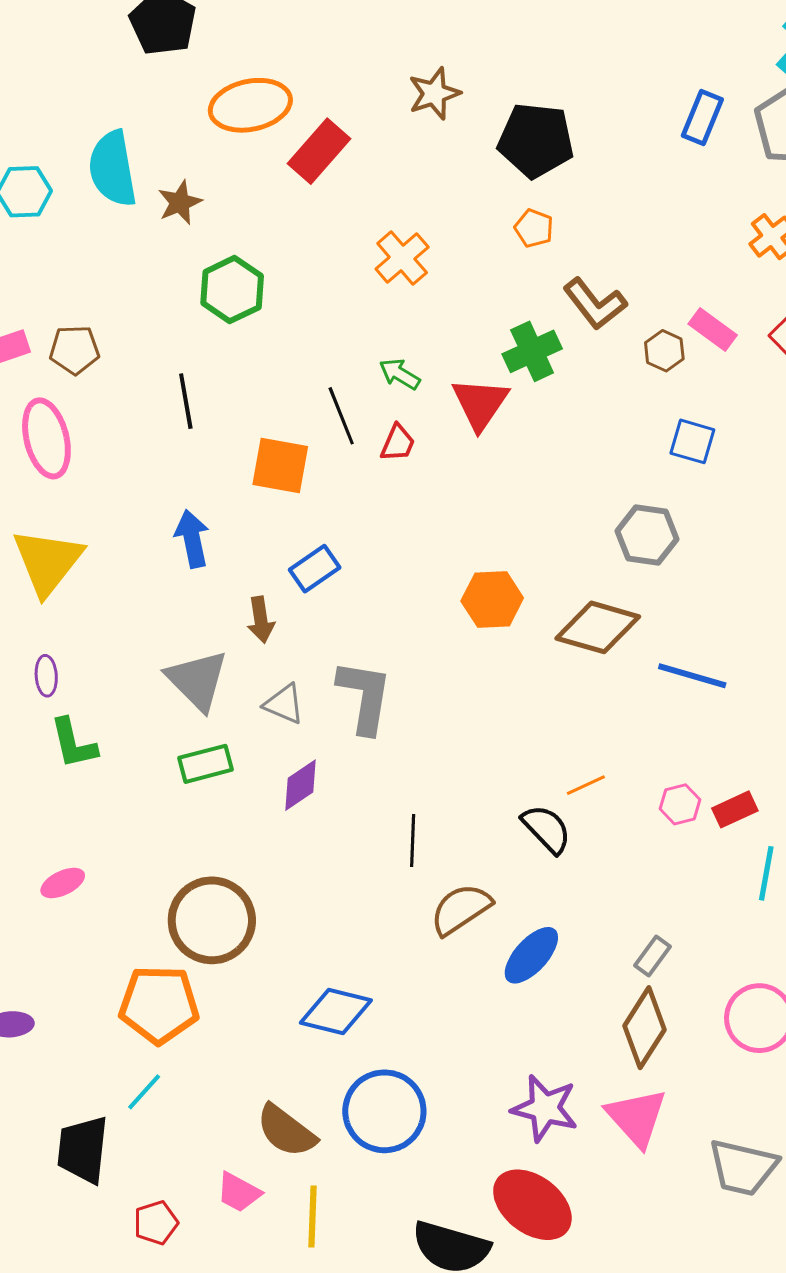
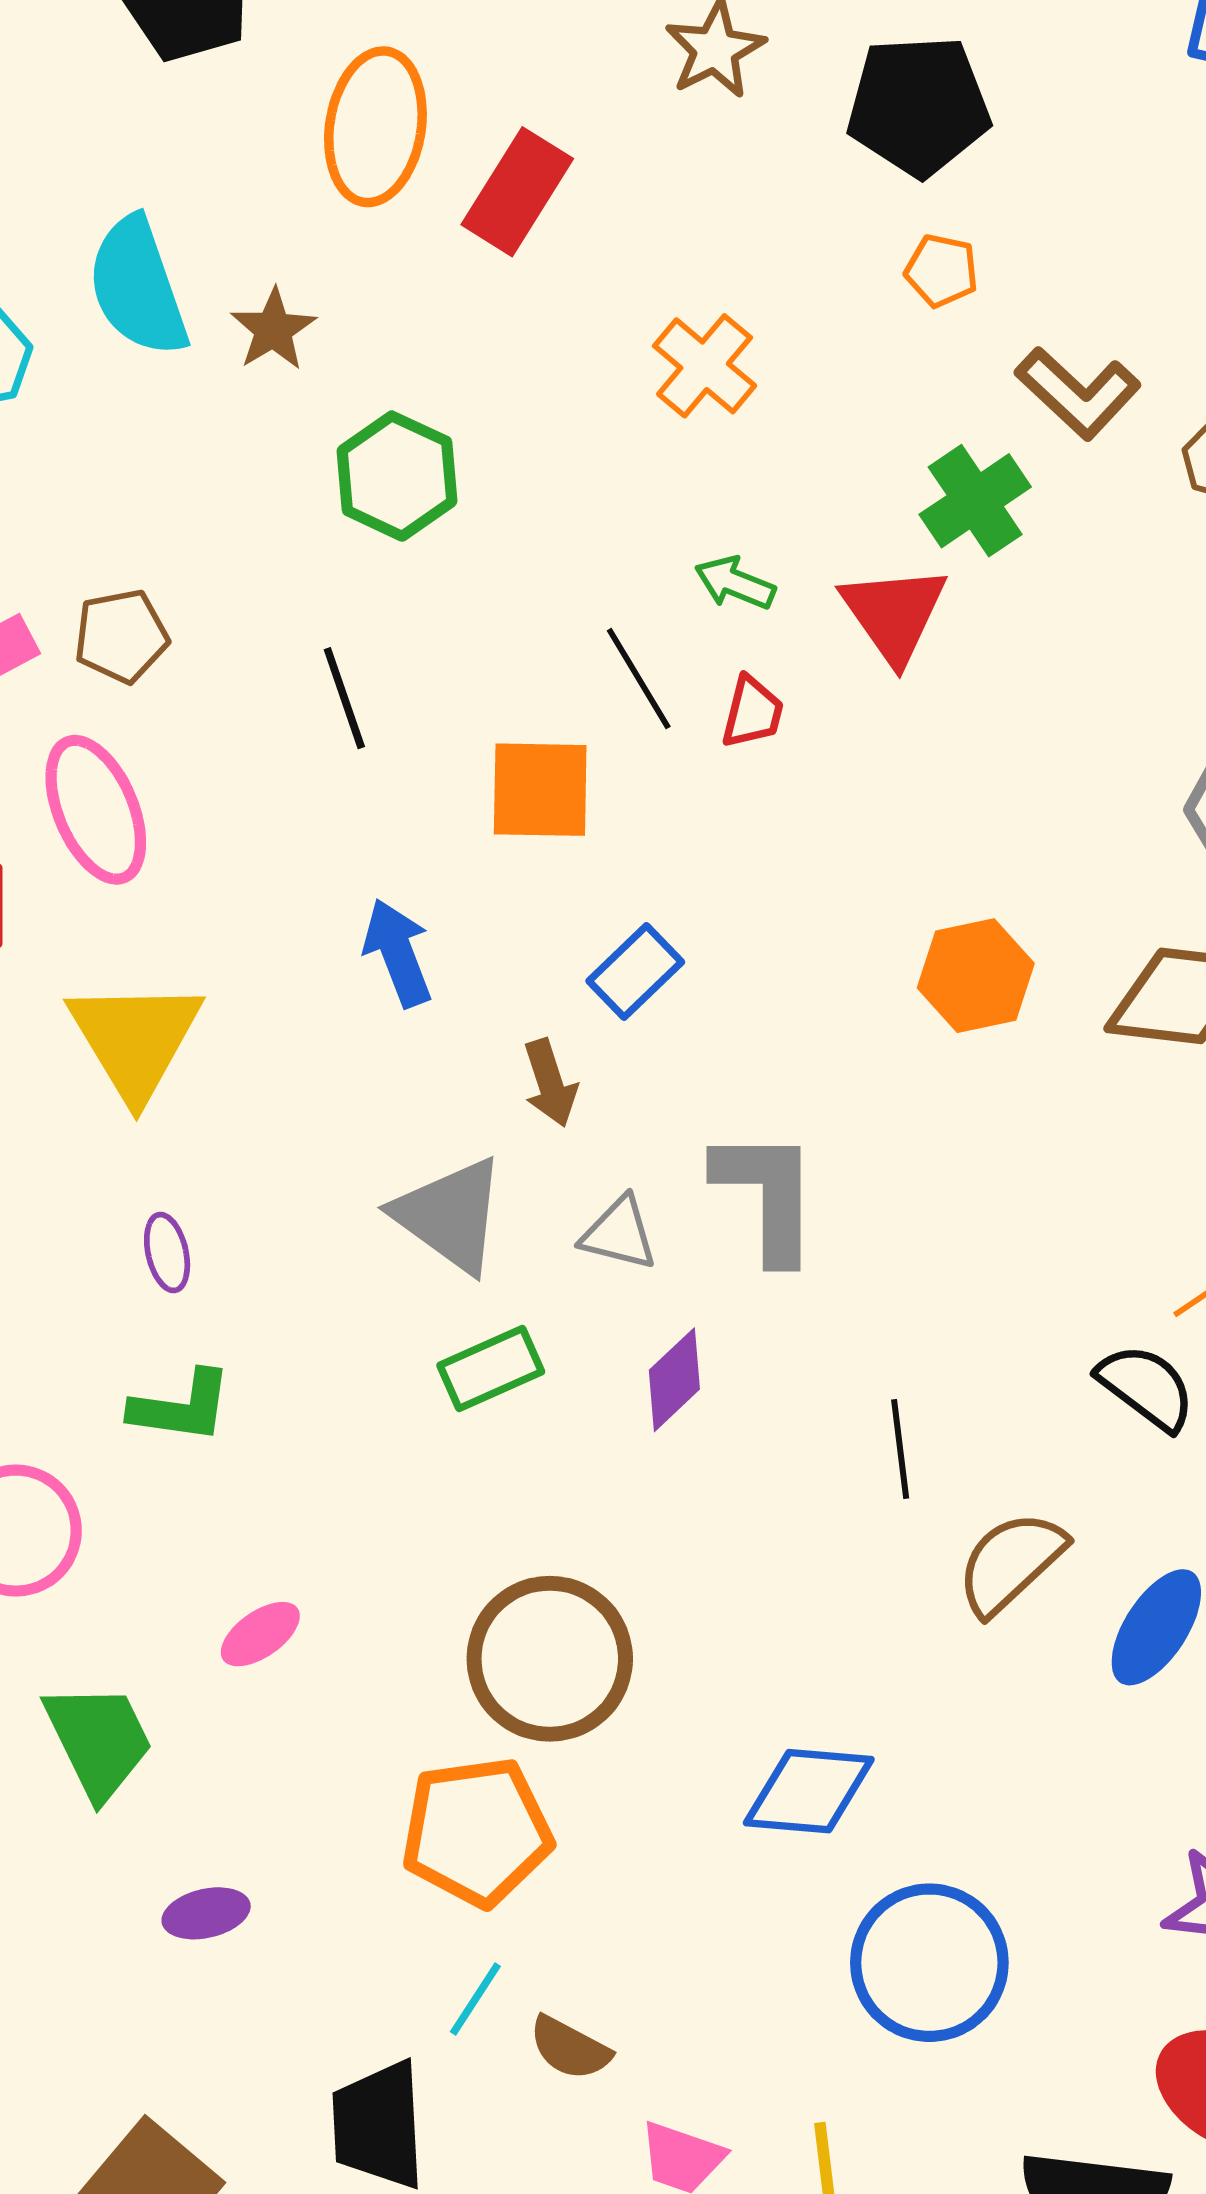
orange ellipse: (250, 105) -> (375, 127), turned -60
green L-shape: (73, 743) -> (181, 1407), moved, turned -60
brown semicircle: (286, 1131) -> (570, 2048), moved, size x0.7

